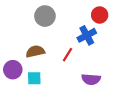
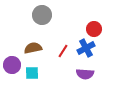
red circle: (100, 15) -> (94, 29), moved
blue cross: (87, 35) -> (86, 48), moved

